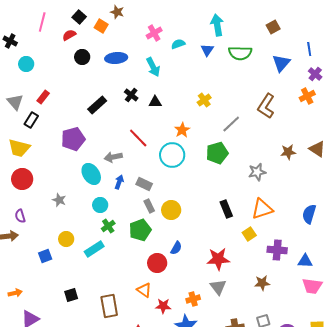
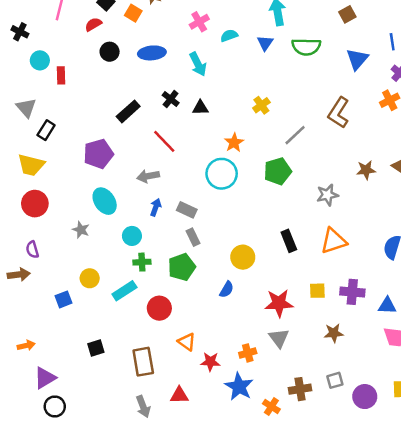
red rectangle: (43, 97) -> (61, 75), moved, turned -40
red line: (138, 138) -> (164, 141), moved
cyan ellipse: (91, 174) -> (105, 201), moved
yellow circle: (171, 210) -> (243, 257), moved
green cross: (108, 226) -> (142, 262), turned 32
yellow square: (249, 234) -> (317, 291), moved, turned 32
red circle: (157, 263) -> (159, 308), moved

